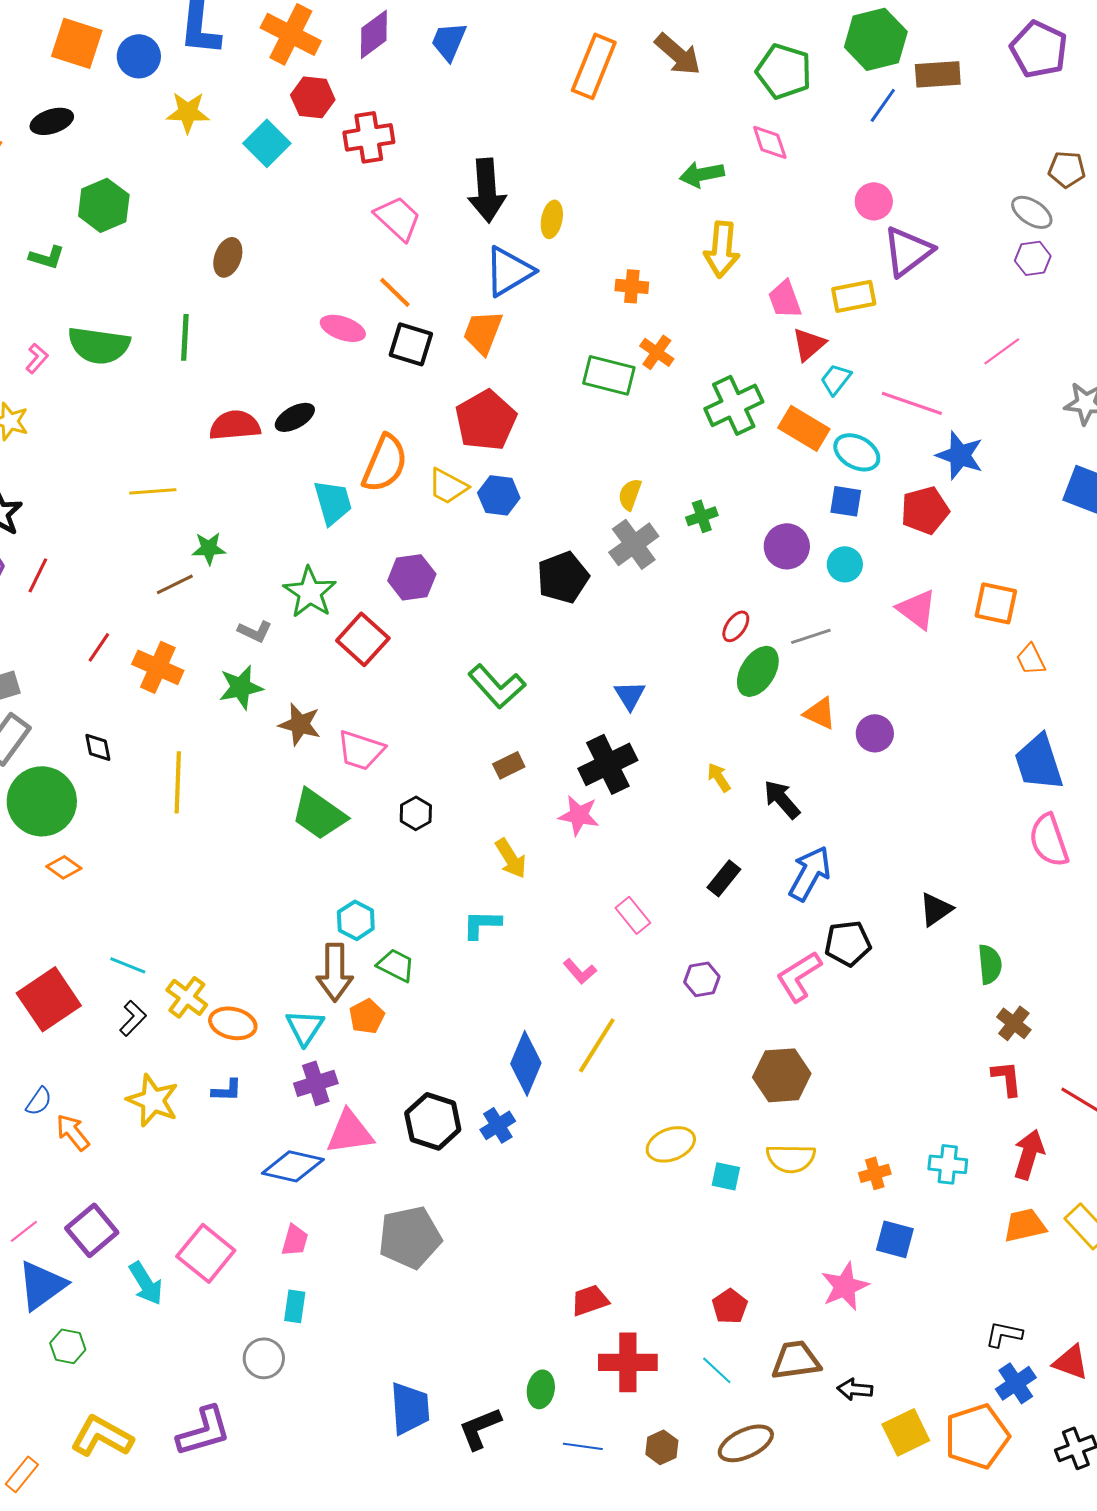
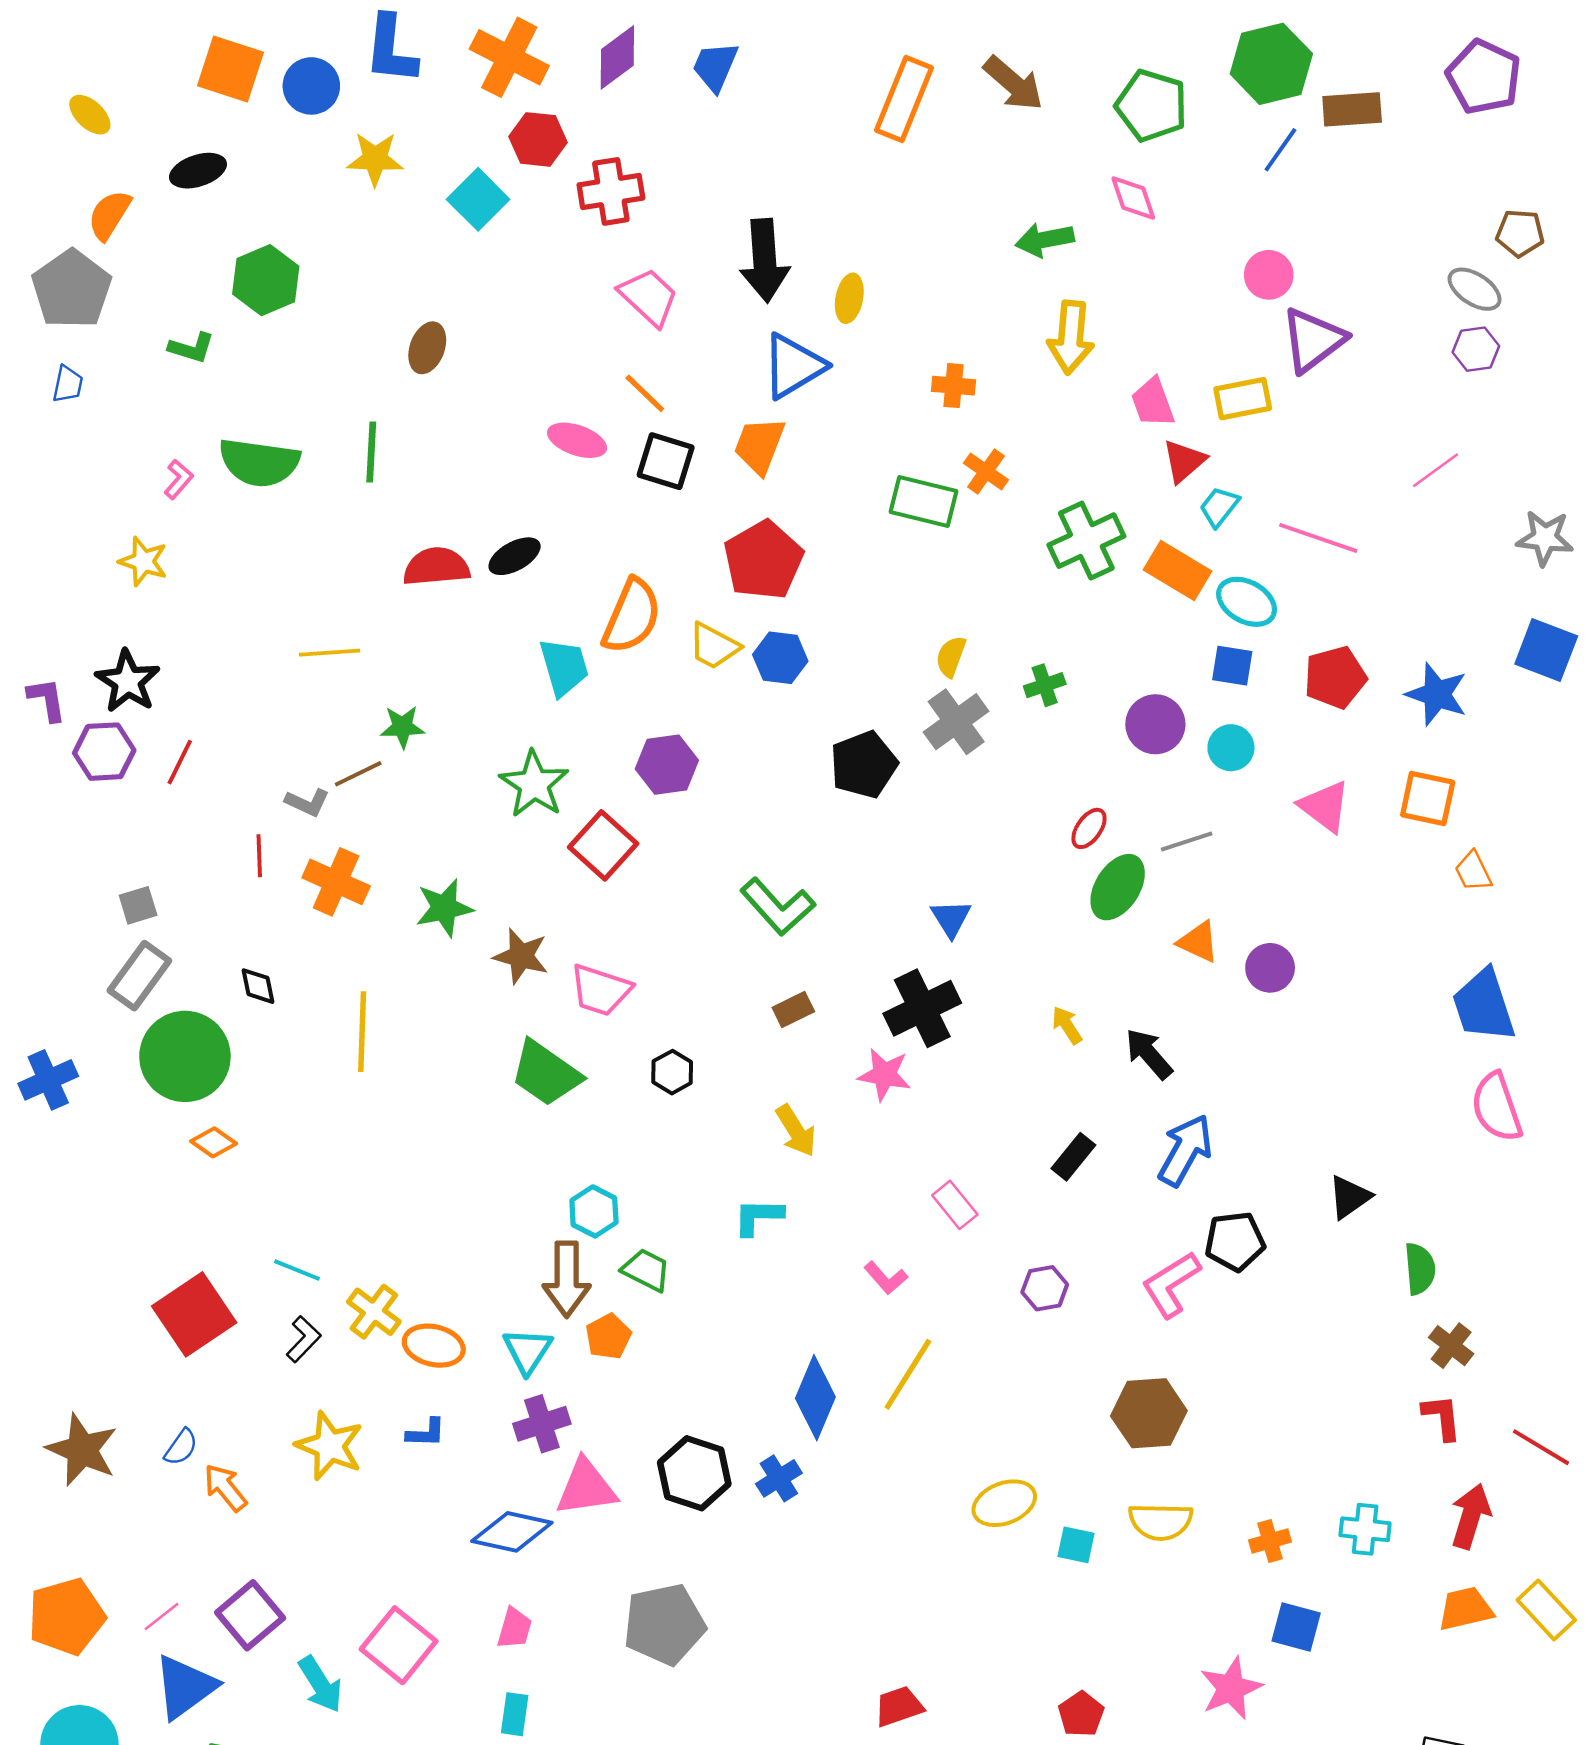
blue star: (960, 455) -> (1437, 694), moved
gray L-shape: (255, 631) -> (307, 802), moved
red line: (99, 647) -> (259, 856), turned -36

